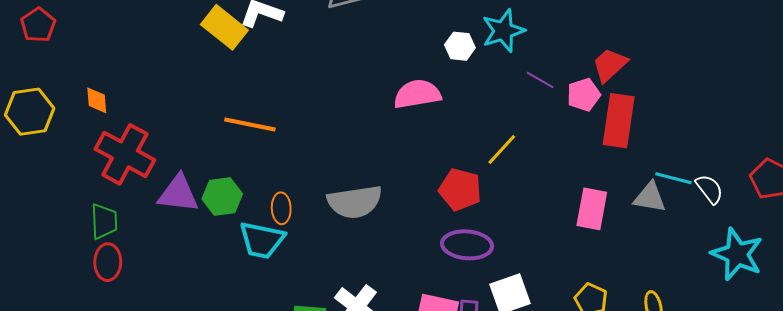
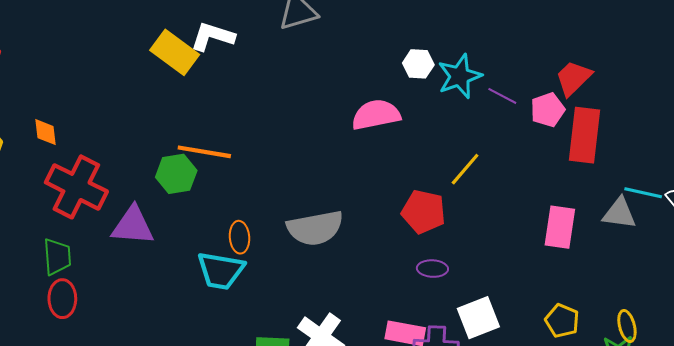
cyan star: (503, 31) -> (460, 76), moved
green hexagon: (222, 196) -> (176, 174), moved
purple ellipse: (467, 245) -> (432, 269), size x0.6

